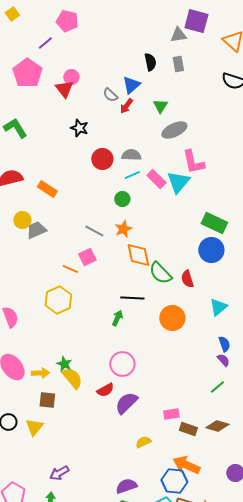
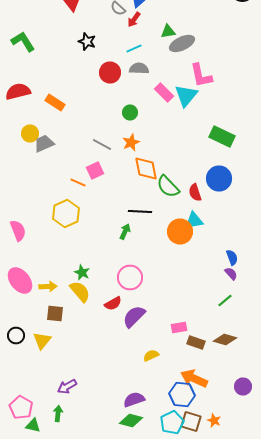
green triangle: (160, 106) -> (168, 32), moved, turned 49
cyan line: (132, 175) -> (134, 48), moved
blue circle: (211, 250) -> (219, 178), moved
cyan triangle: (218, 307) -> (194, 220), moved, turned 30
green star: (64, 364) -> (82, 272), moved

